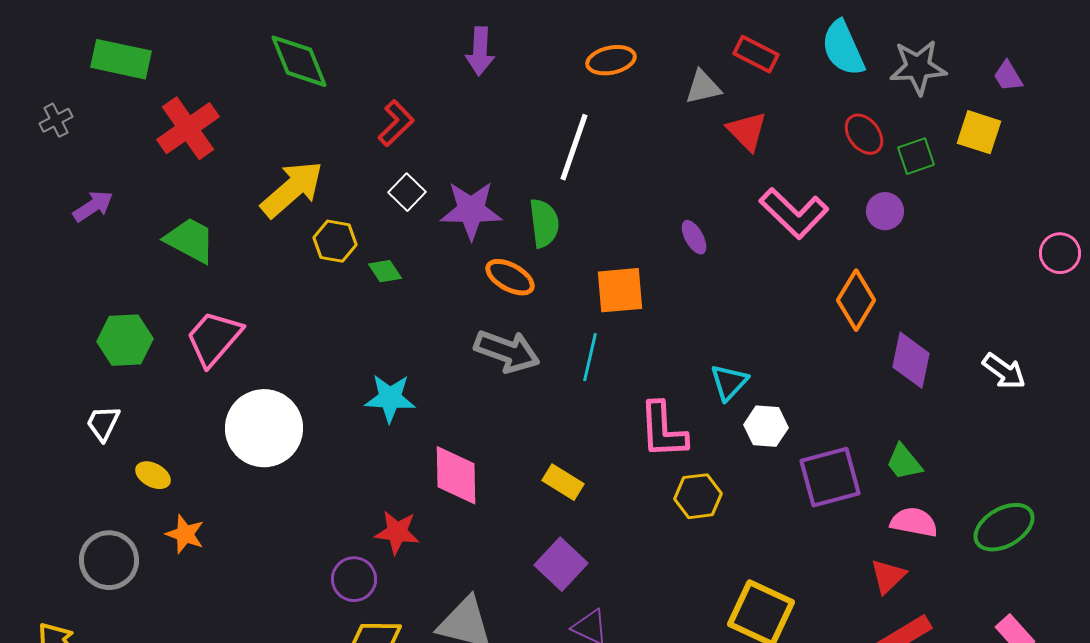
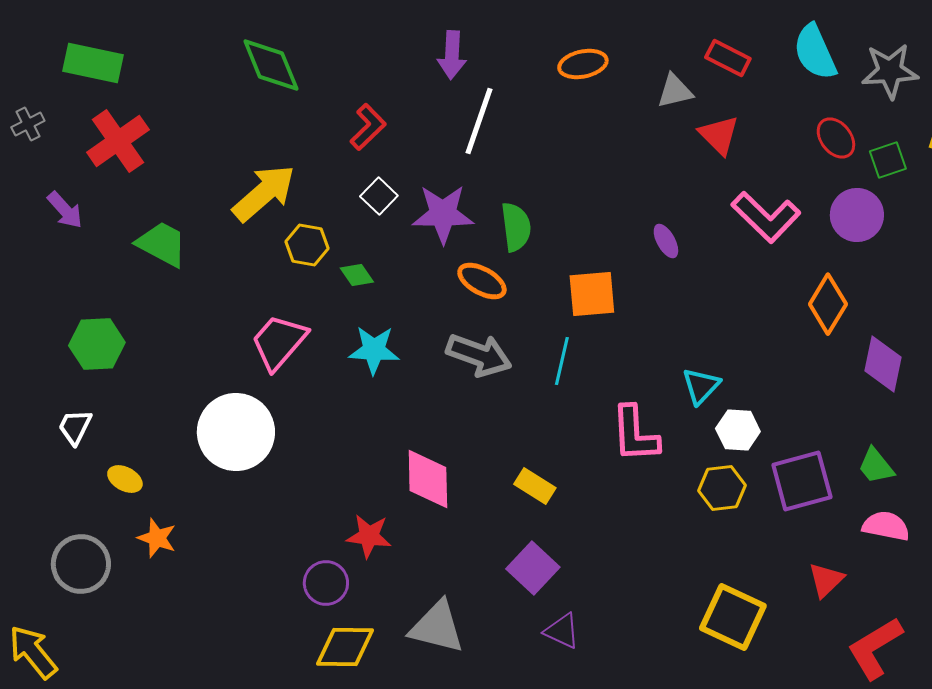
red cross: (188, 128) -> (118, 141), moved
white line: (574, 147) -> (479, 121), moved
purple arrow: (93, 206) -> (65, 210), turned 81
purple circle: (885, 211) -> (857, 215), size x1.4
pink trapezoid: (214, 338) -> (279, 342), moved
cyan star: (390, 398) -> (374, 350), moved
yellow hexagon: (698, 496) -> (722, 488), moved
red triangle: (888, 576) -> (826, 580), moved

